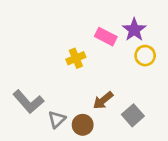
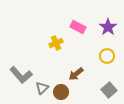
purple star: (134, 30) -> (108, 27), moved
yellow circle: (145, 56) -> (107, 56), moved
gray square: (133, 115) -> (109, 90), moved

